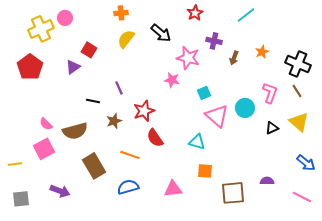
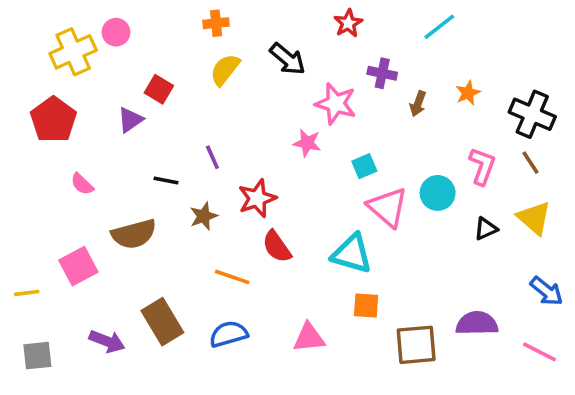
pink semicircle: (46, 124) -> (82, 184), moved
cyan triangle: (197, 142) -> (352, 254), size x1.4
brown rectangle: (94, 166) -> (162, 322), moved
purple semicircle: (267, 181) -> (477, 323), size x1.6

